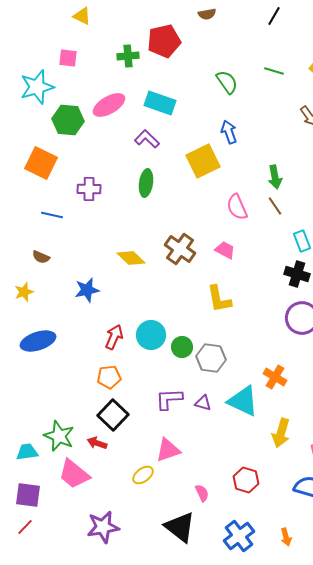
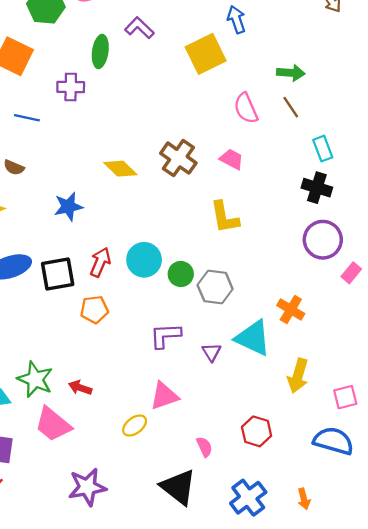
green arrow: (275, 177) -> (291, 73), turned -75
green ellipse: (146, 183) -> (100, 51), moved
purple triangle: (203, 403) -> (212, 352), moved, turned 42
black square: (113, 415) -> (58, 274), moved, turned 36

